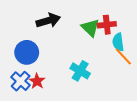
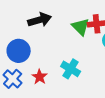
red star: (37, 81) -> (40, 77), moved

